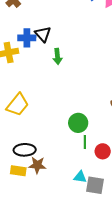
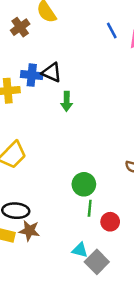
black triangle: (43, 34) -> (52, 73), turned -30
gray square: (95, 185) -> (97, 262), turned 30

